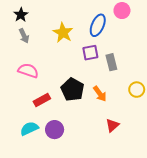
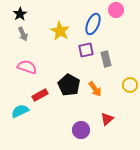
cyan semicircle: (29, 129) -> (20, 111), moved
purple circle: (55, 130) -> (81, 130), moved

